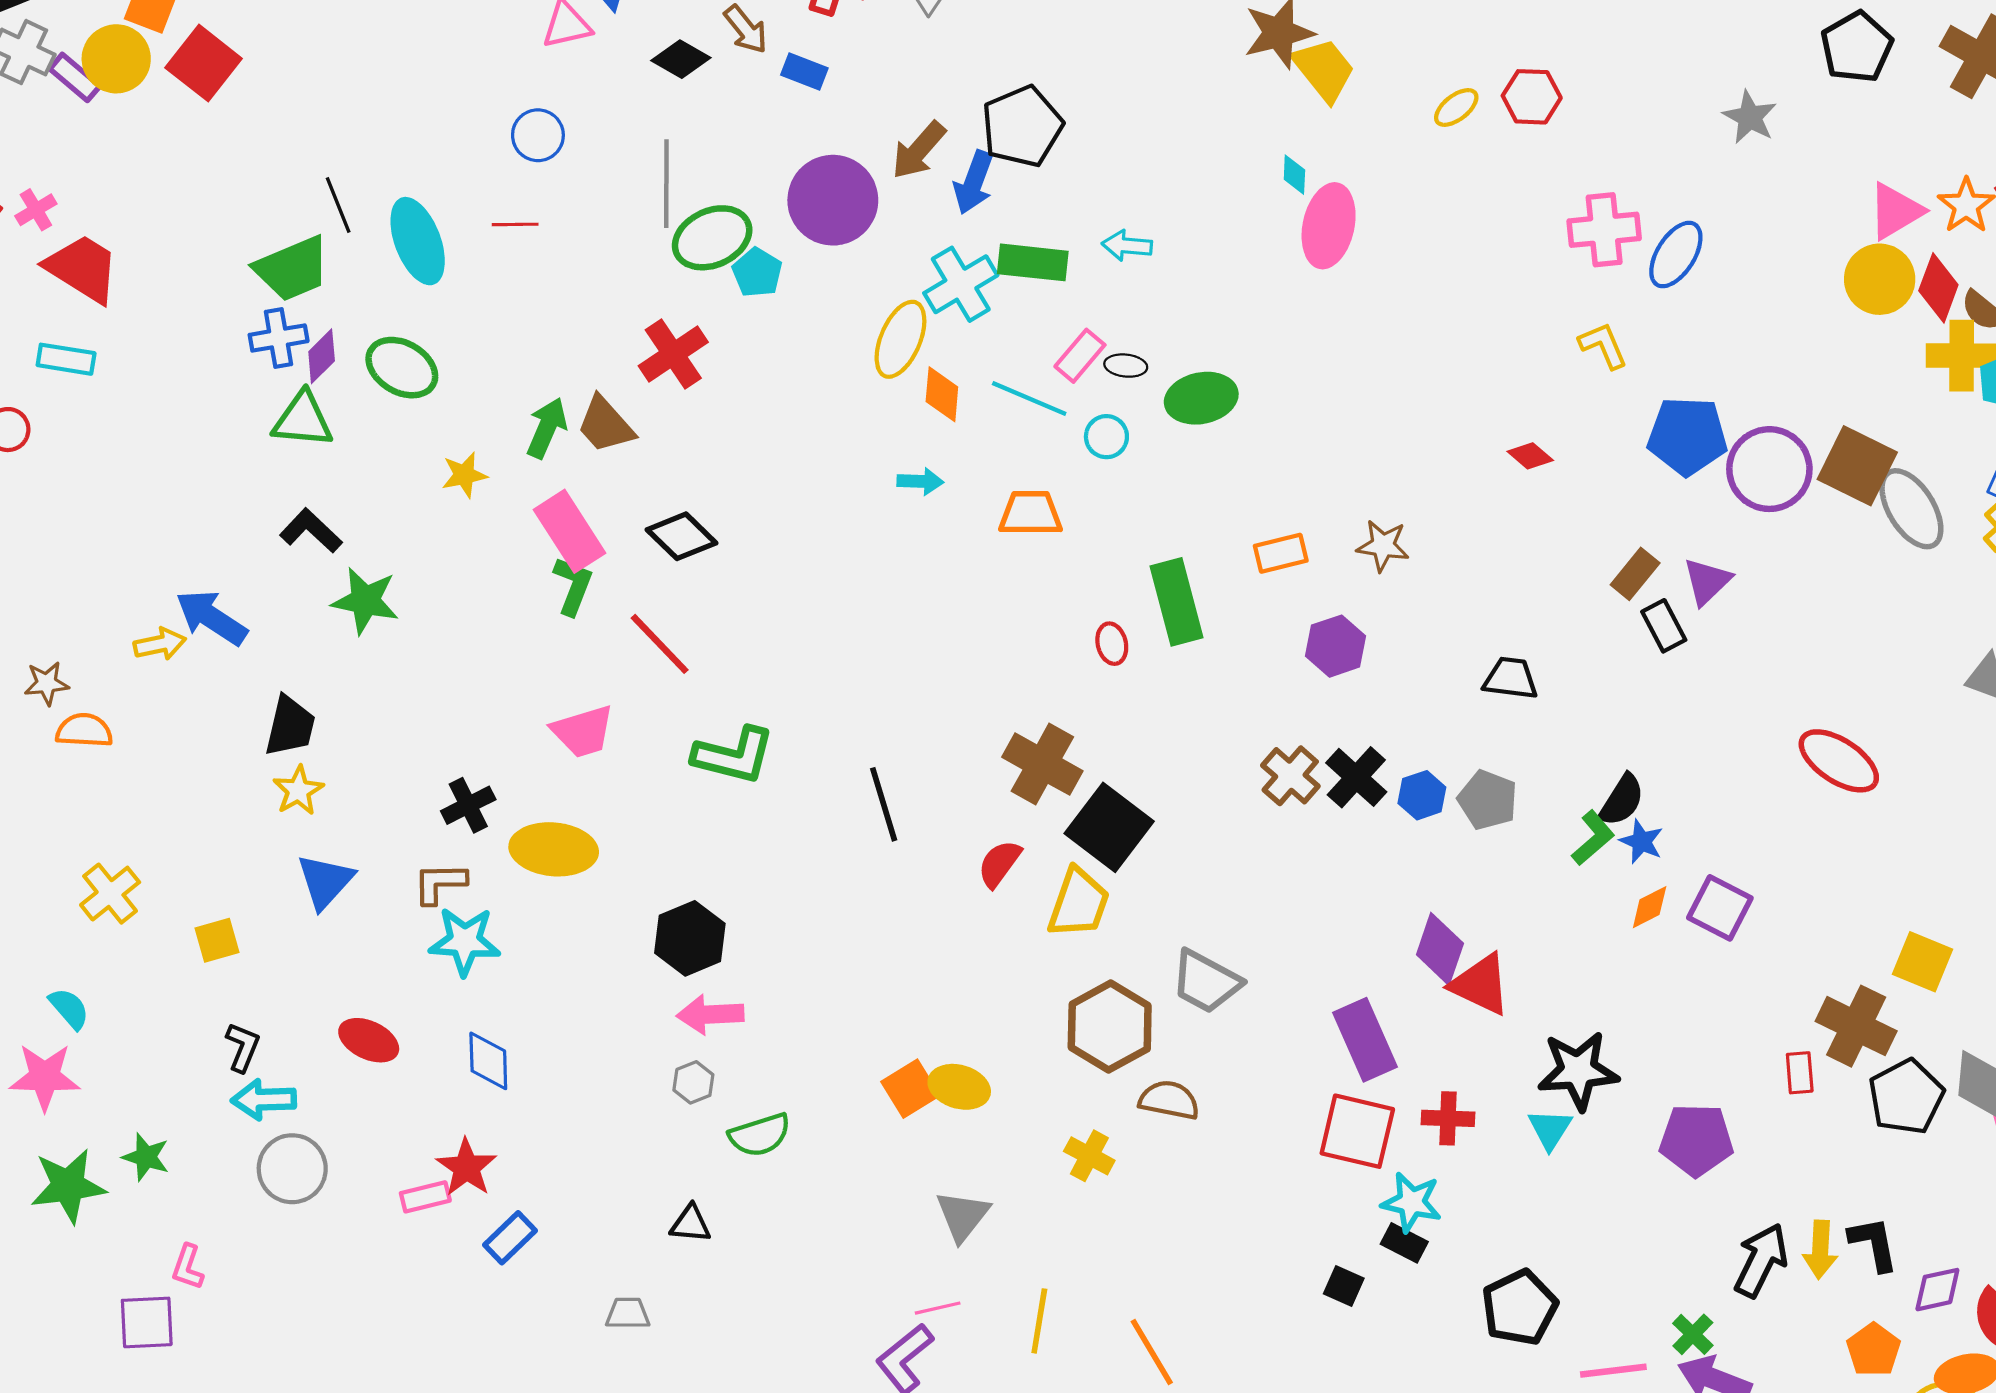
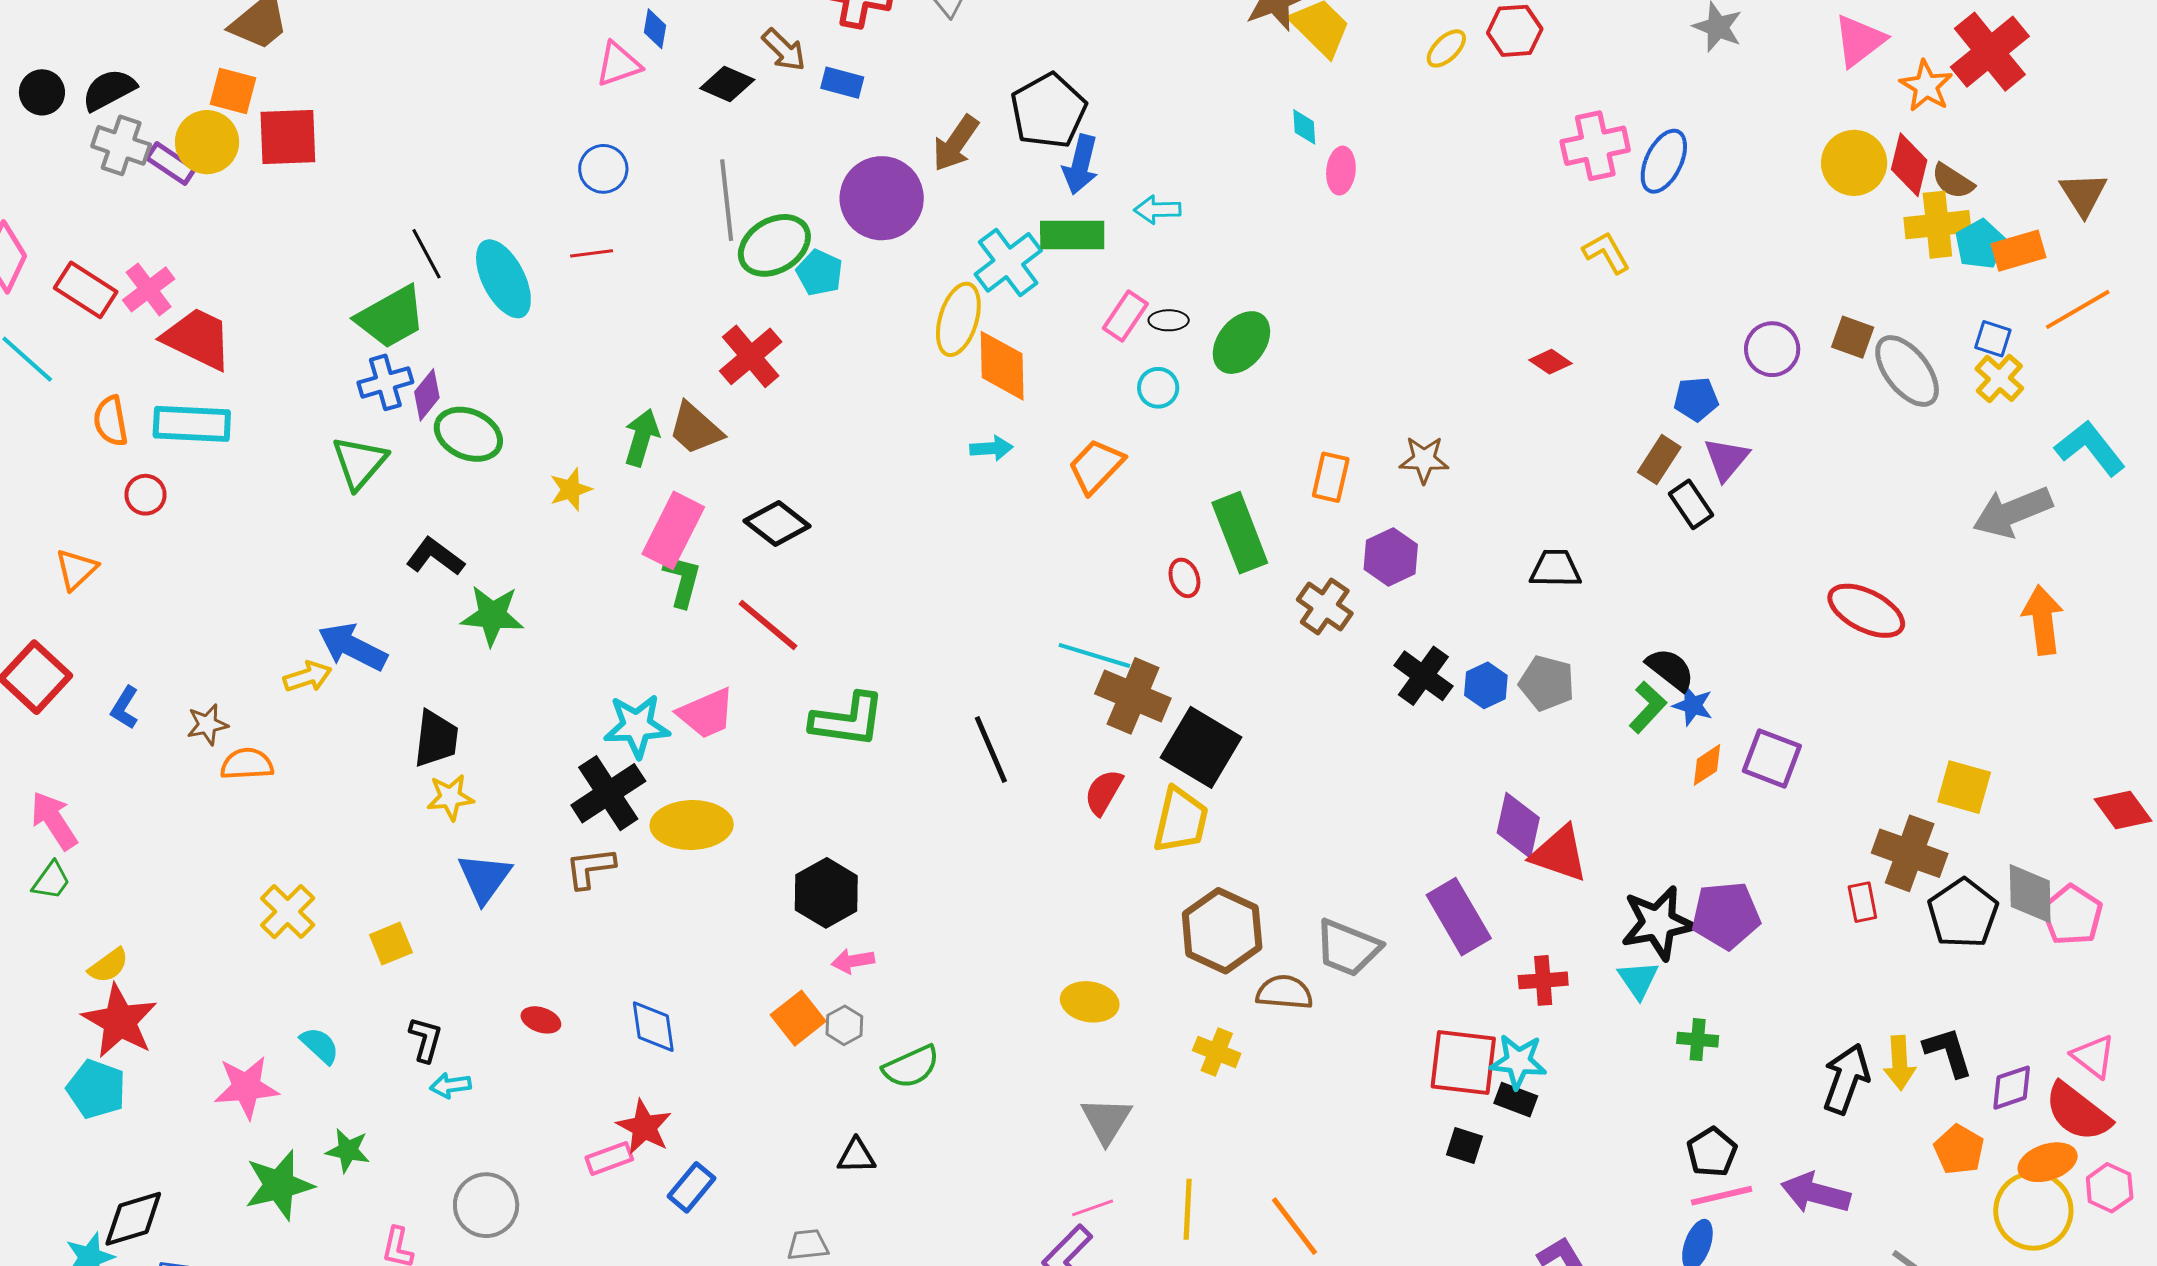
red square: (204, 63) -> (288, 137), turned -34
blue arrow: (974, 182) -> (1081, 165), moved
pink cross: (36, 210) -> (149, 289), size x1.4
pink triangle: (1895, 211) -> (1859, 41), moved
pink ellipse: (1329, 226) -> (1341, 171), size x0.6
cyan rectangle: (66, 359) -> (192, 424), size x1.4
green ellipse: (402, 368) -> (468, 434), moved
orange diamond: (942, 394) -> (1002, 366), size x1.4
green ellipse: (1201, 398) -> (1241, 343), turned -34
cyan line: (1029, 399) -> (1094, 655), moved
green triangle: (303, 420) -> (359, 462), moved, turned -48
blue pentagon: (1687, 436) -> (1696, 399), moved, size x0.6
brown square: (1857, 466) -> (1853, 337), size x0.6
purple circle: (1769, 469) -> (1772, 349), size x0.7
orange trapezoid: (1031, 513) -> (1096, 466), turned -40
pink rectangle: (569, 531) -> (673, 530), turned 66
orange rectangle: (1281, 553) -> (1331, 477), turned -57
brown cross: (1290, 776) -> (1325, 607), moved
yellow star: (298, 791) -> (450, 797), turned 30
black semicircle: (1622, 800) -> (1670, 669), turned -78
black cross: (468, 805) -> (608, 793), size x1.5
cyan star: (465, 941) -> (637, 726), moved
gray trapezoid: (1206, 982) -> (1348, 948), moved
cyan semicircle: (69, 1008) -> (320, 1045), moved
pink arrow: (710, 1014) -> (853, 961), size x0.7
red ellipse: (369, 1040) -> (541, 1020), size x0.7
orange square: (910, 1089) -> (798, 1018), moved
cyan arrow: (264, 1100) -> (450, 1085), size x0.7
red square: (1357, 1131) -> (1463, 1063), moved
purple pentagon: (1696, 1140) -> (1726, 915), moved
gray circle: (292, 1169) -> (486, 1205), moved
black pentagon: (1520, 1308) -> (1712, 1152), moved, size x0.7
green cross: (1693, 1334) -> (1698, 1040), moved, turned -33

